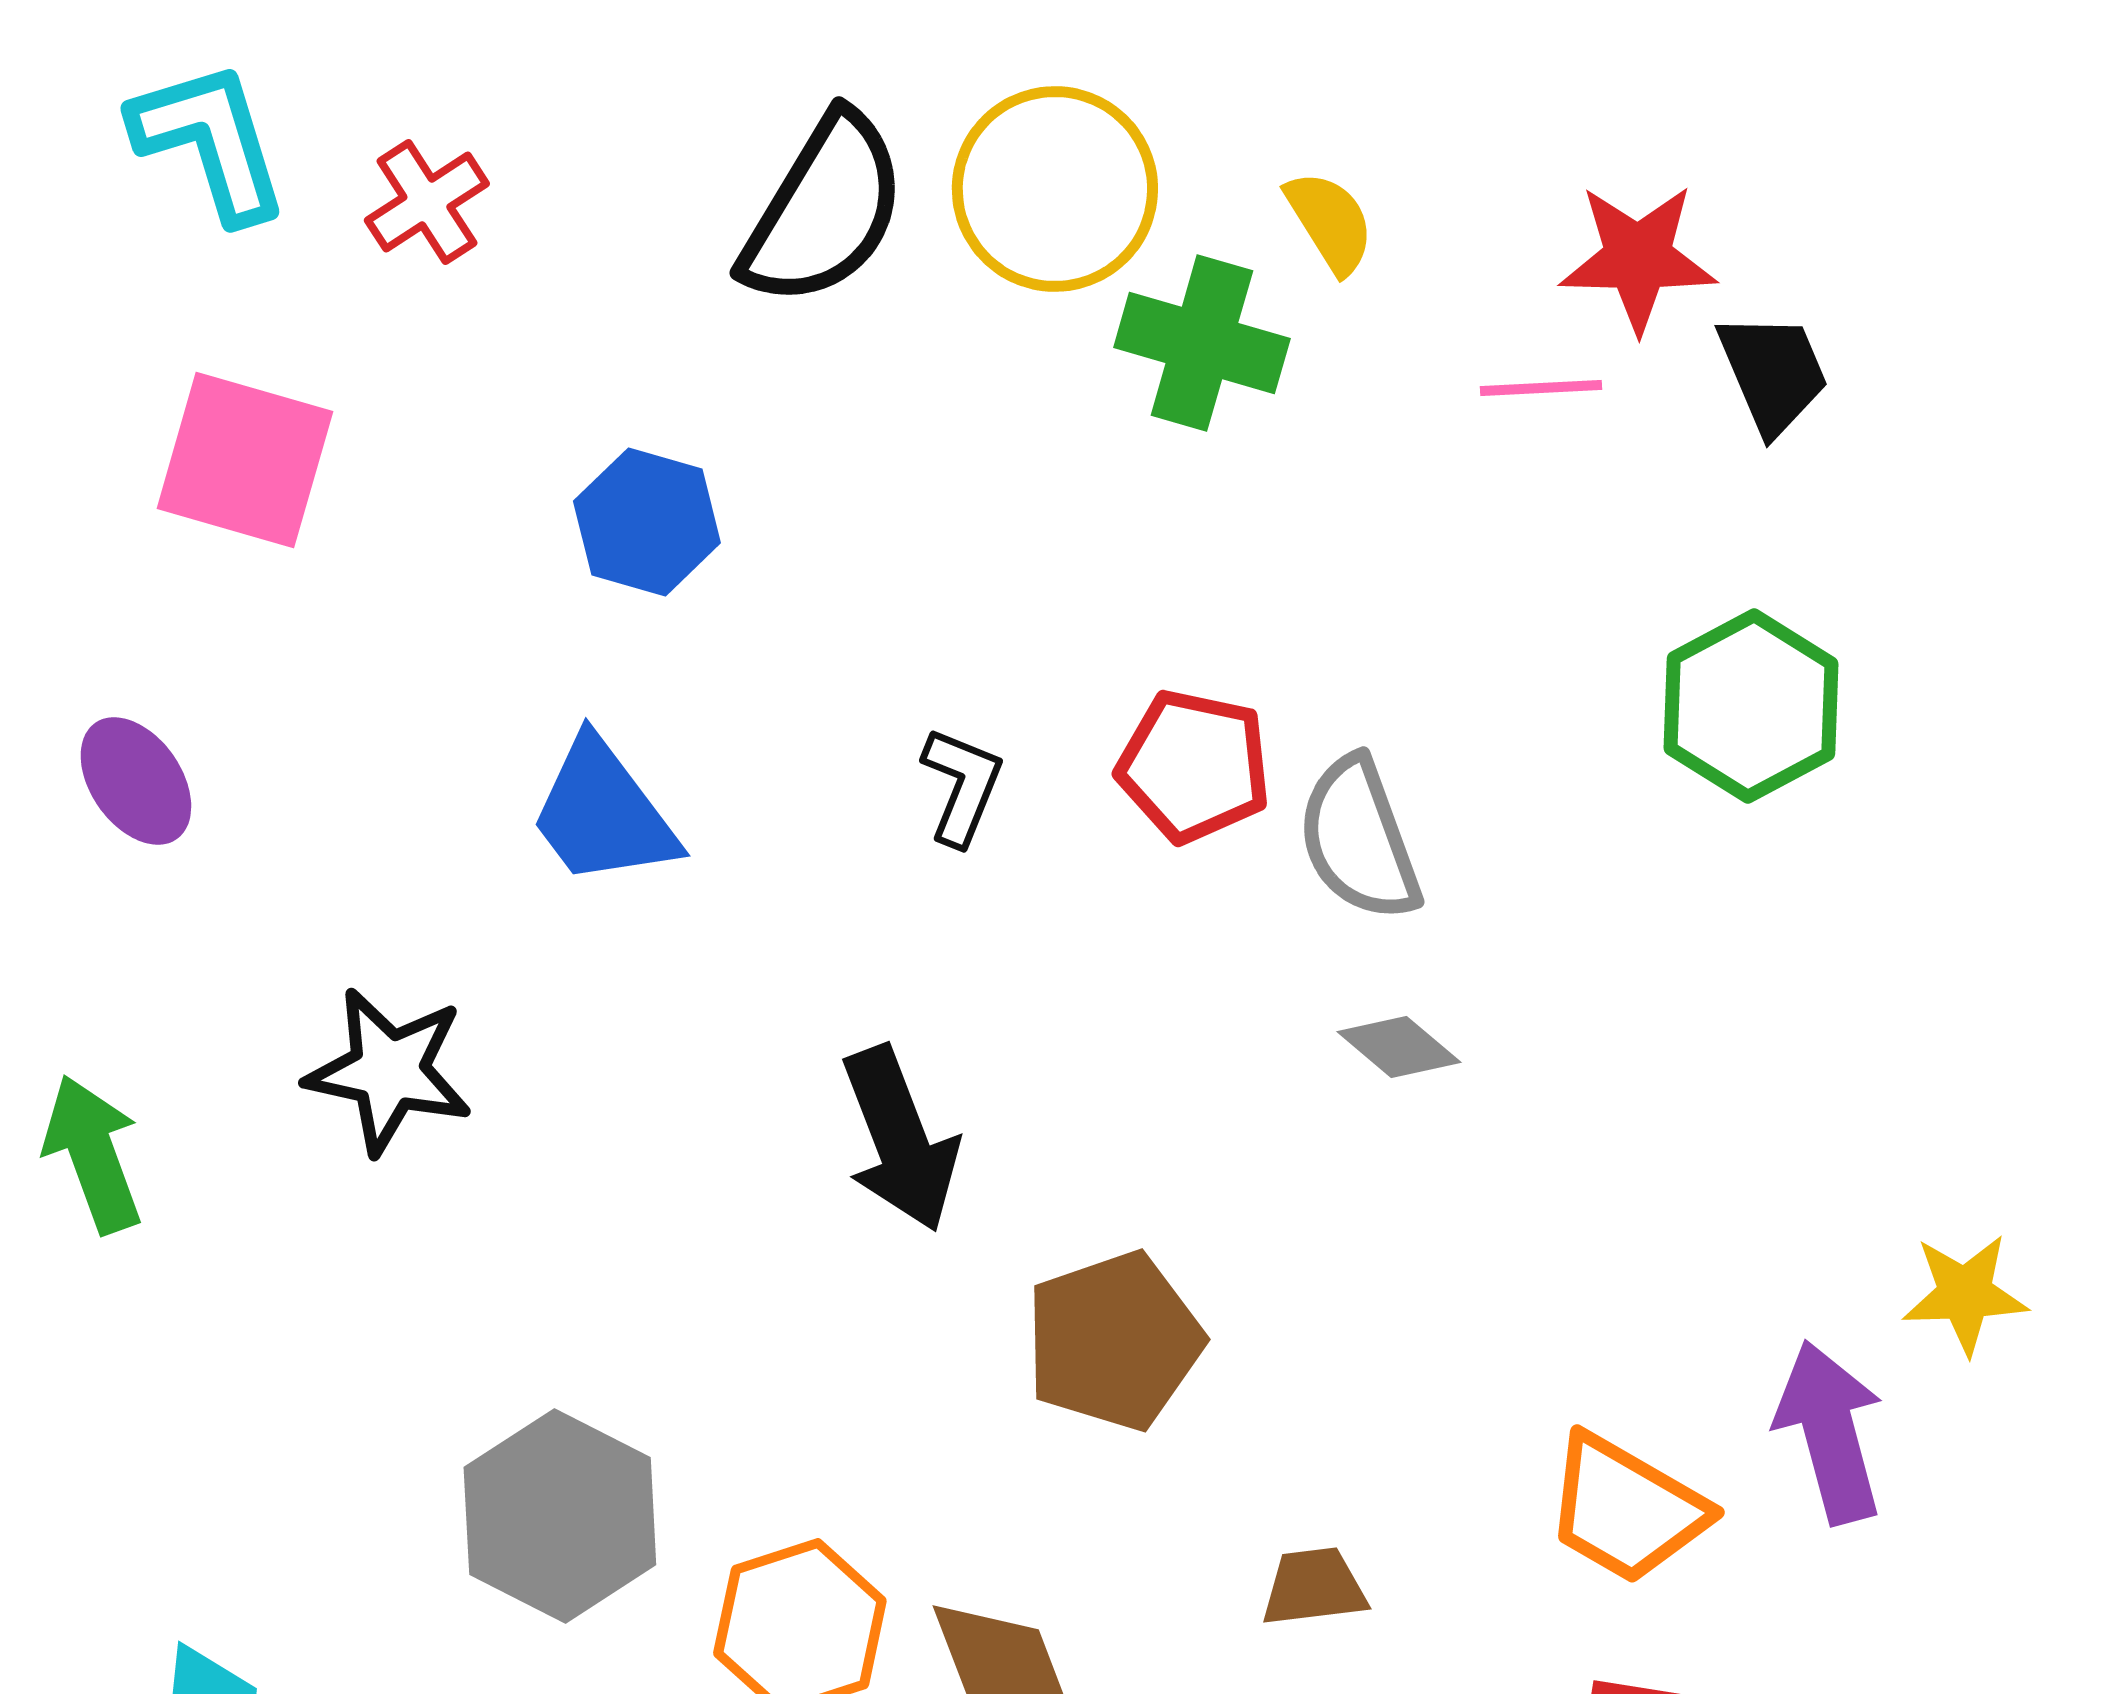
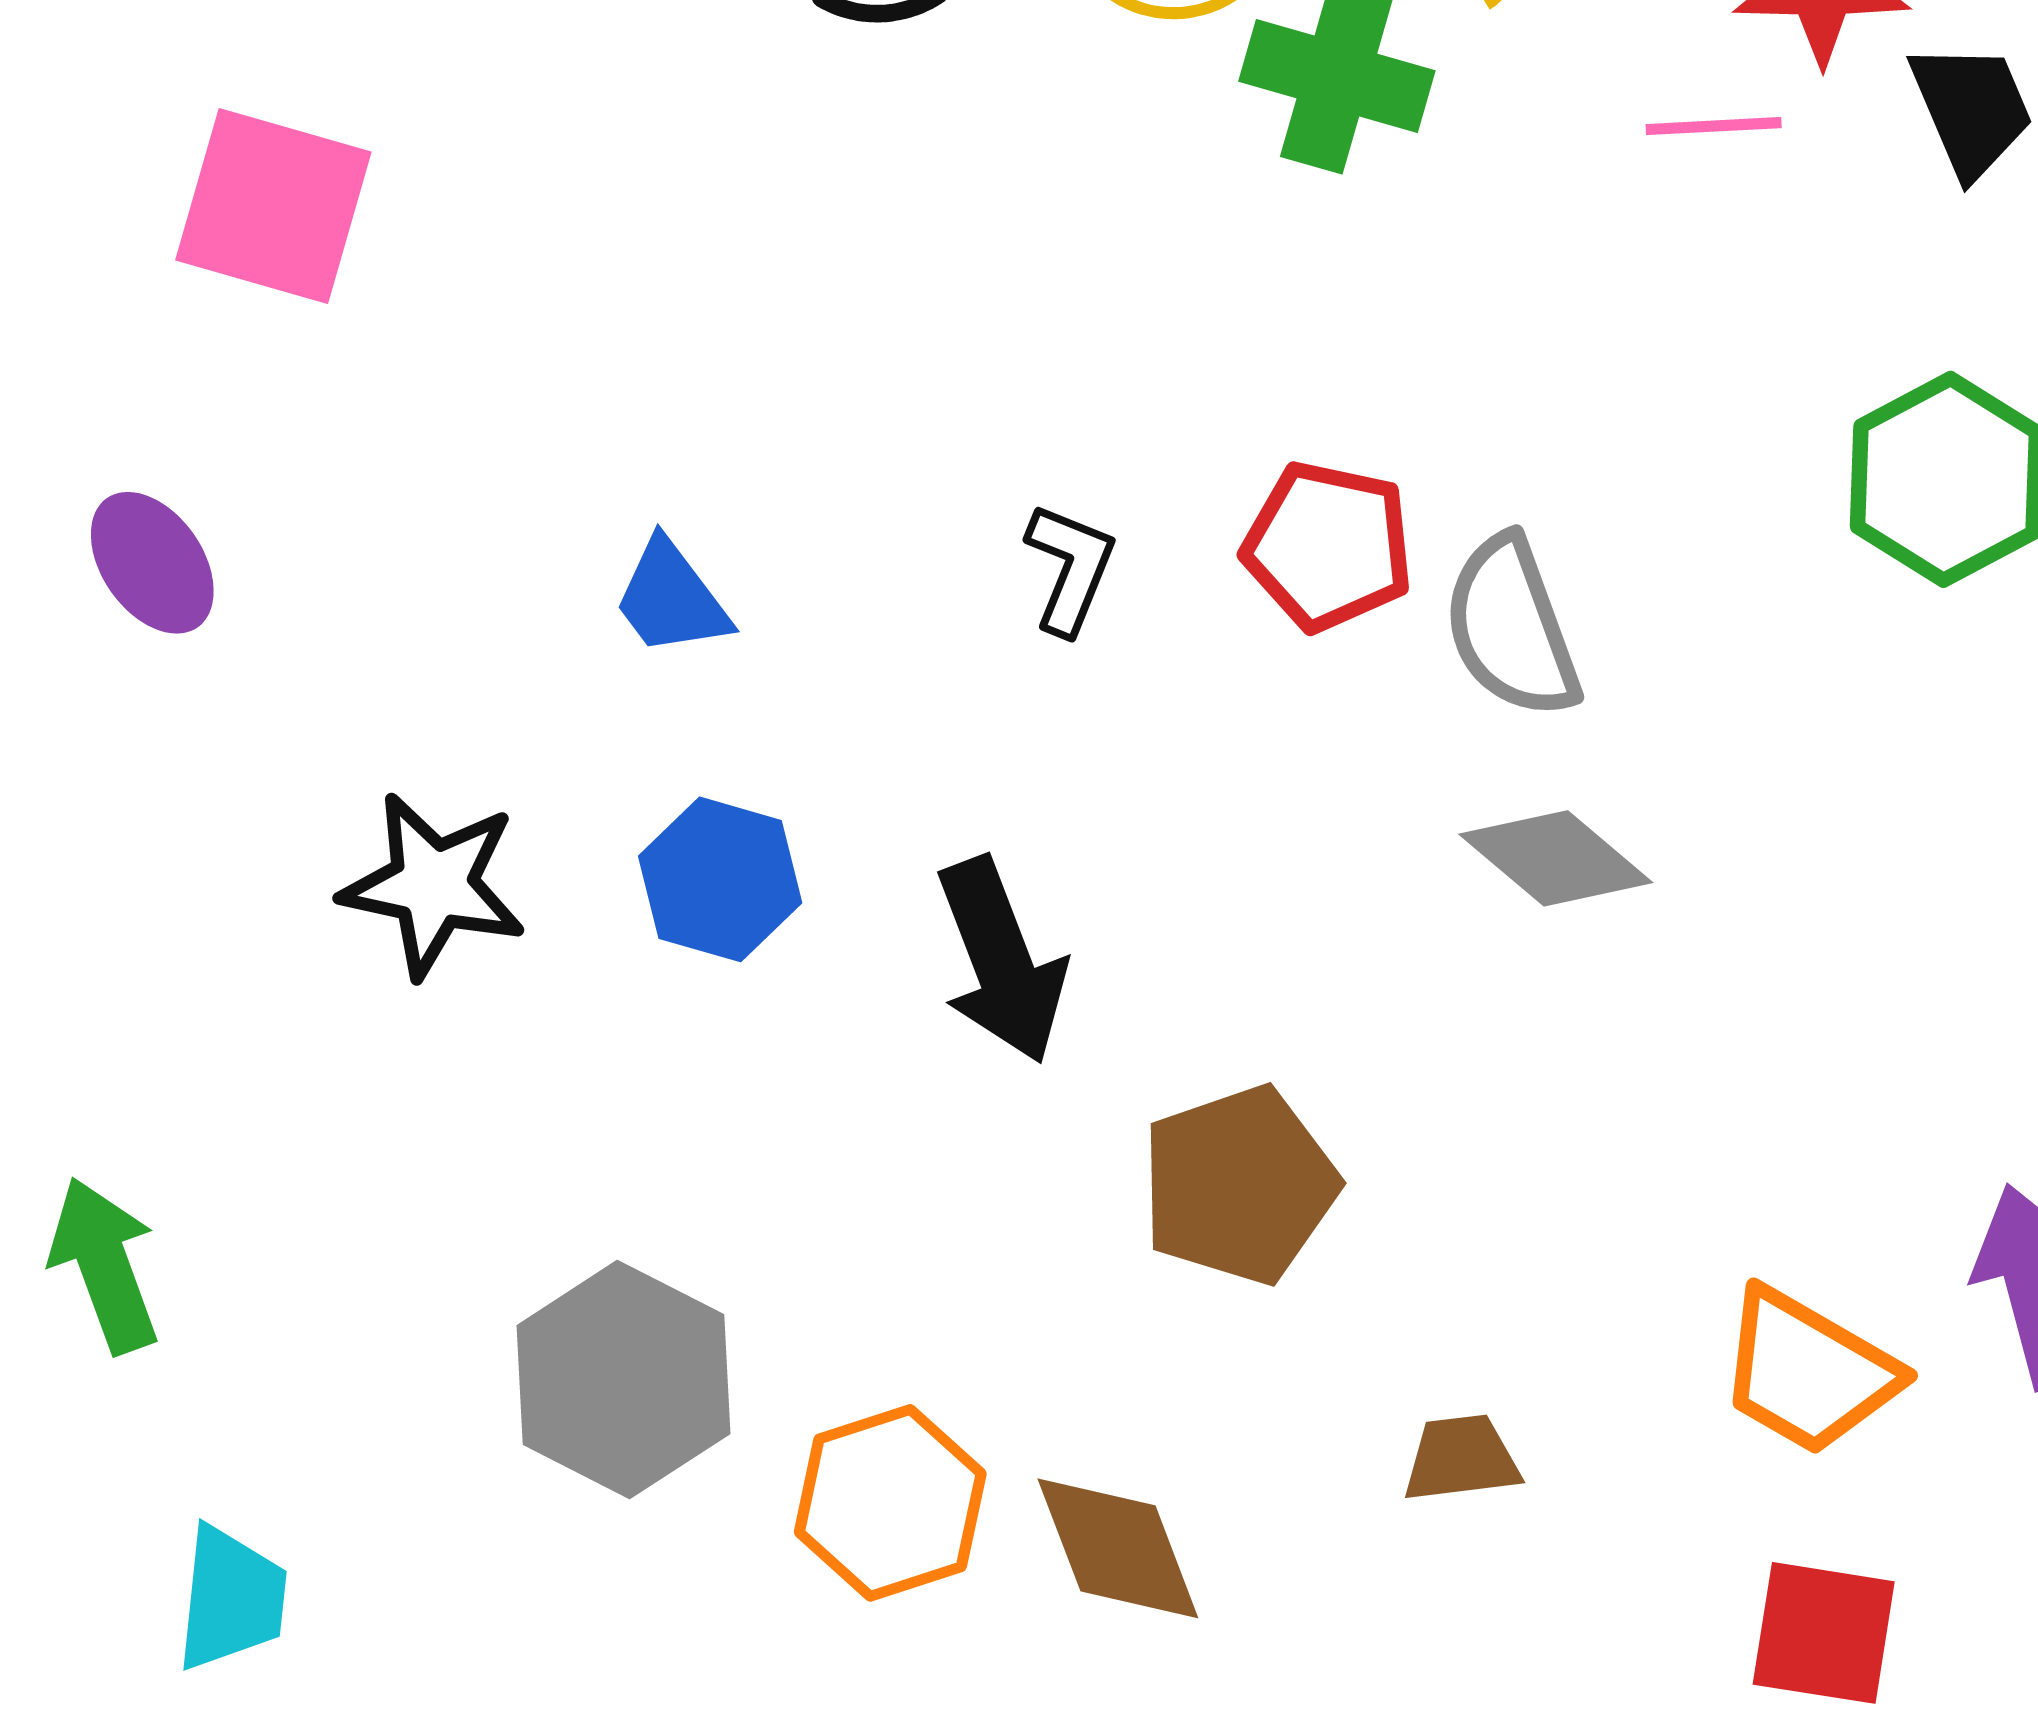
blue hexagon: (647, 522) -> (720, 879), moved
blue trapezoid: (603, 813) -> (671, 598), size x0.7
gray diamond: (1399, 1047) -> (1556, 858), size x1.4
green arrow: (93, 1154) -> (104, 1265), moved

